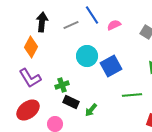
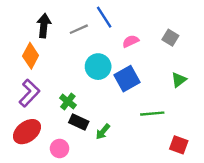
pink semicircle: (114, 25) -> (131, 41), moved
purple L-shape: (30, 78) -> (29, 93), turned -105
green cross: (62, 85) -> (68, 101), turned -32

